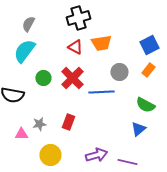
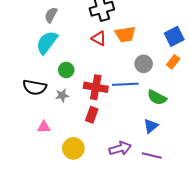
red cross: (72, 78) -> (96, 87), moved, turned -35
green semicircle: (145, 105) -> (157, 97), moved
gray star: (39, 124) -> (62, 95), moved
blue triangle: (138, 129) -> (151, 126), moved

